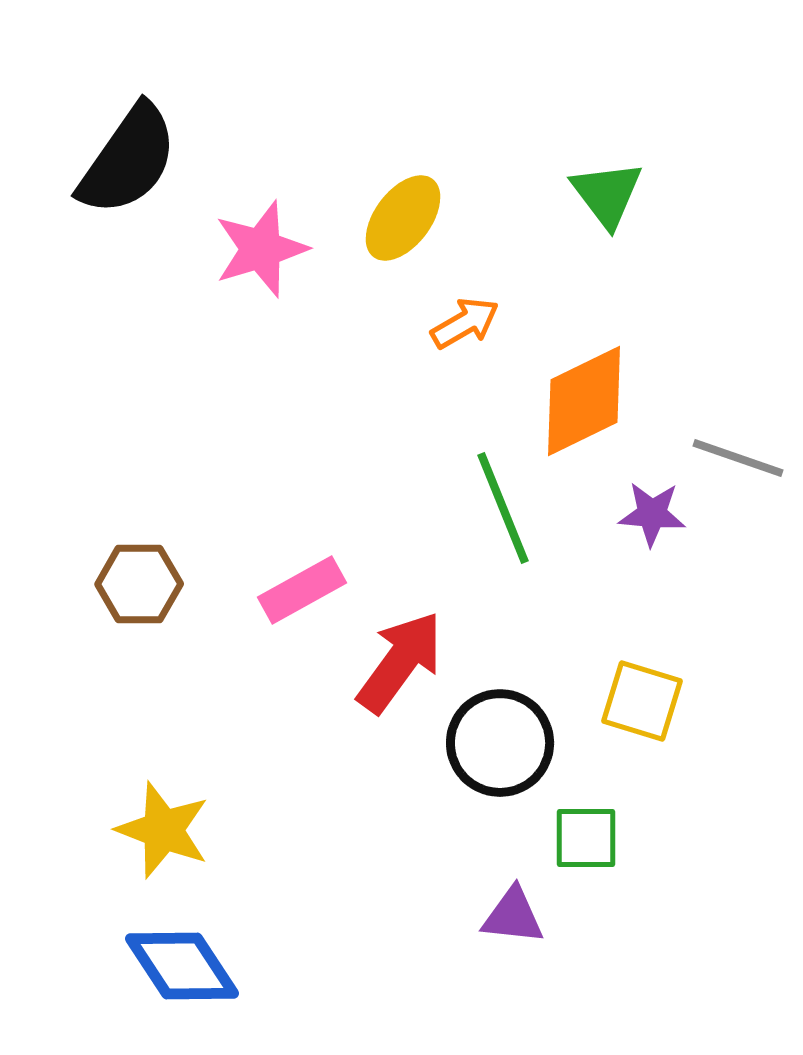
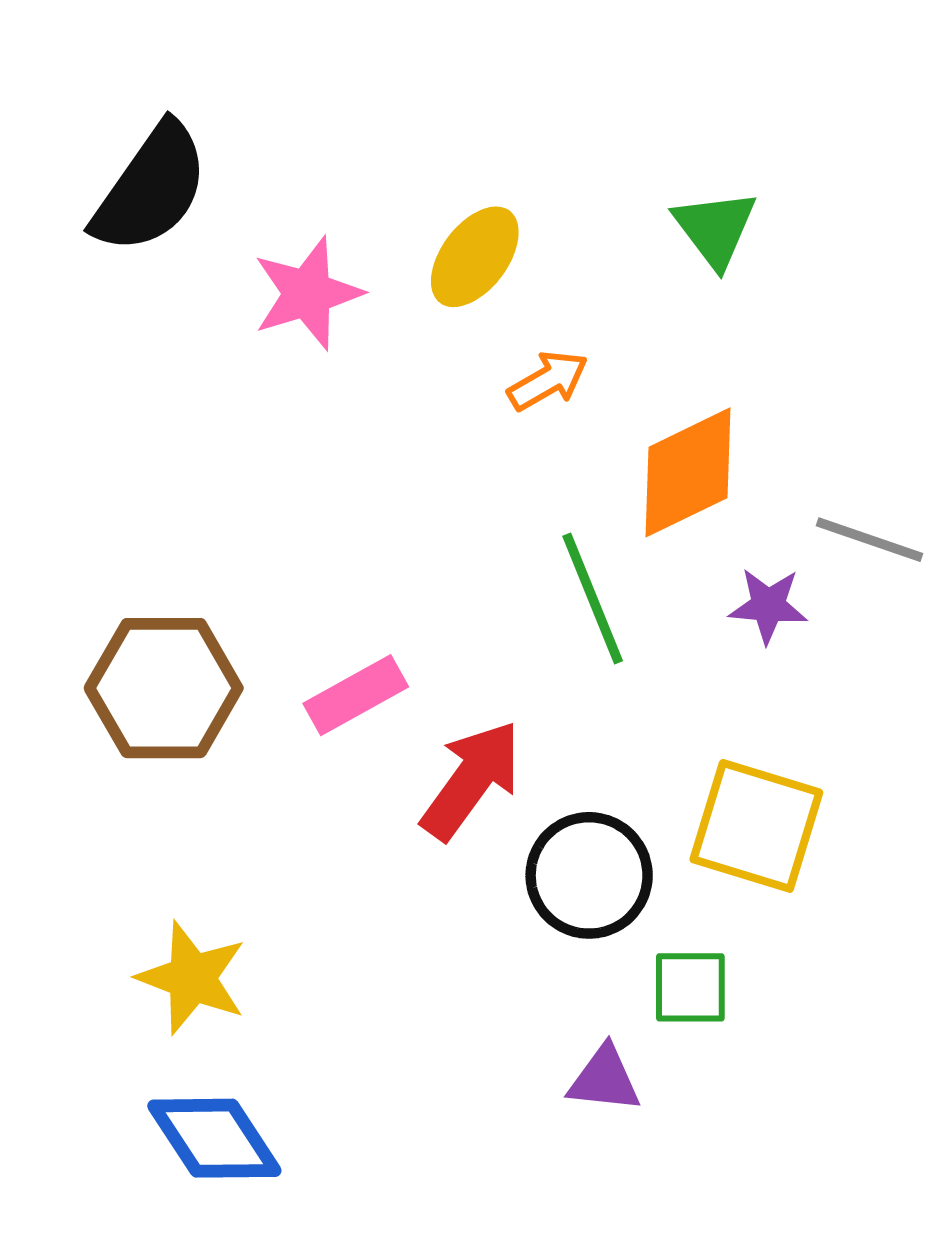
brown hexagon: (139, 584) -> (164, 688), size x1.5
yellow square: (642, 701) -> (756, 826), size x1.4

